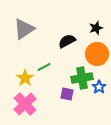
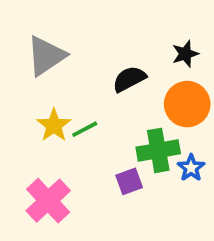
yellow star: (25, 78) -> (54, 125), moved
purple square: (67, 94) -> (129, 181), turned -32

